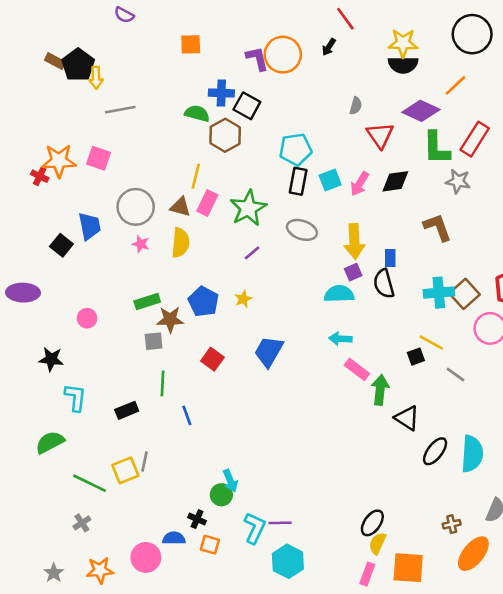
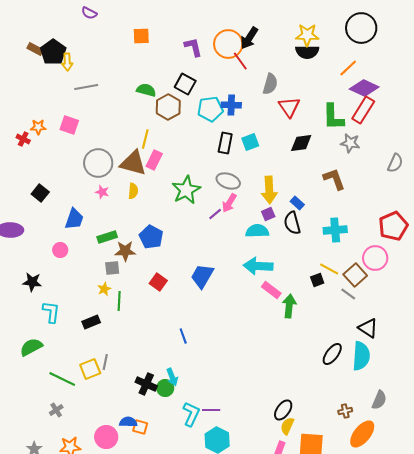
red line: (345, 19) -> (240, 61), moved
black arrow: (329, 47) -> (249, 38), size x1.6
orange circle: (283, 55) -> (228, 44), moved
blue cross: (221, 93) -> (231, 105), moved
gray semicircle: (356, 106) -> (270, 84), size x1.5
purple diamond: (421, 111) -> (364, 88), moved
cyan pentagon: (296, 149) -> (210, 109), moved
orange star: (59, 161) -> (38, 127), size x0.6
pink arrow: (360, 184) -> (229, 203), moved
brown triangle: (180, 207) -> (133, 163), size x1.6
green star: (248, 208) -> (186, 190), moved
blue trapezoid: (90, 226) -> (74, 219), moved, turned 30
yellow semicircle: (180, 243) -> (133, 191), size x0.7
purple line: (252, 253) -> (215, 214), moved
blue rectangle: (390, 258) -> (297, 203), turned -48
brown square: (464, 294) -> (355, 275), moved
yellow star: (243, 299) -> (104, 289), moved
cyan arrow: (340, 339) -> (258, 266), size x1.6
blue line: (187, 415) -> (183, 336), moved
black triangle: (407, 418) -> (368, 328), moved
black cross: (197, 519) -> (146, 384), moved, size x1.5
orange square: (210, 545) -> (140, 427), moved

